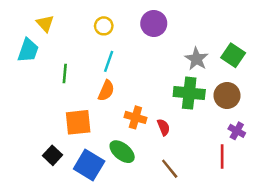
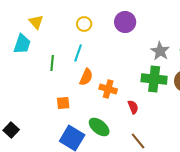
cyan line: (109, 61) -> (78, 53), moved
orange cross: (135, 117) -> (108, 89), moved
orange square: (78, 122) -> (63, 103), size x0.6
black square: (52, 155) -> (11, 130), moved

